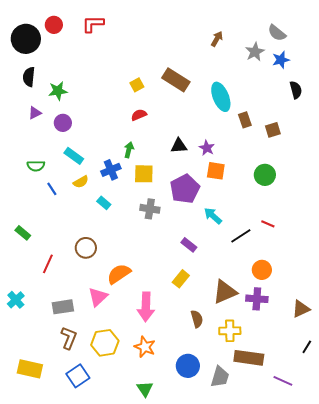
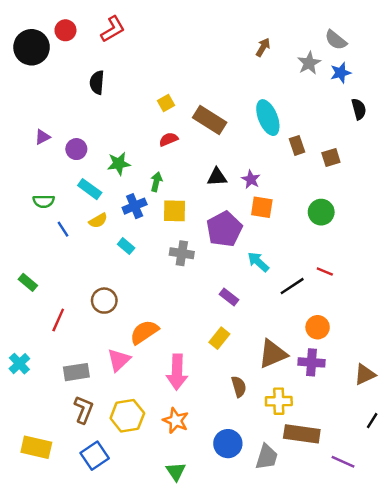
red L-shape: (93, 24) -> (113, 29), turned 150
black semicircle: (29, 77) -> (97, 82), moved
brown rectangle: (176, 80) -> (210, 120), moved
green star: (58, 91) -> (119, 164), moved

